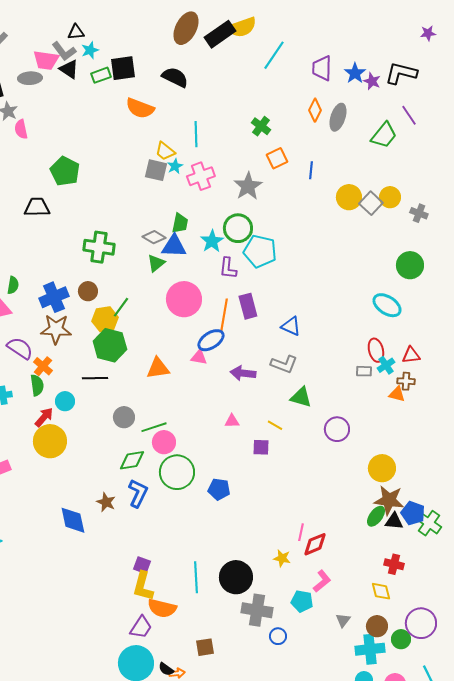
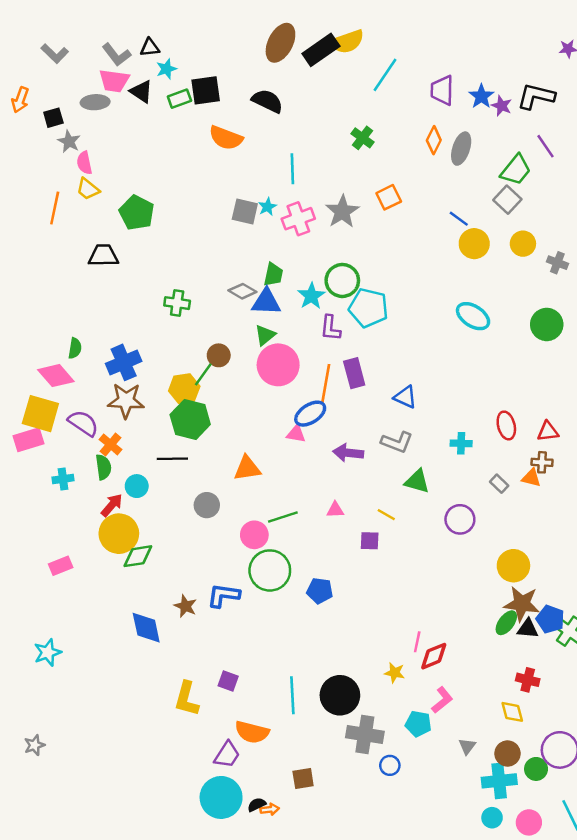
gray L-shape: (64, 51) -> (116, 55), moved
green cross: (261, 126) -> (362, 138), moved
yellow trapezoid: (165, 151) -> (88, 189), moved
blue line: (311, 170) -> (459, 219), moved, turned -60
gray star: (248, 186) -> (342, 212), moved
gray square: (371, 203) -> (507, 200), moved
green cross: (99, 247) -> (177, 303), size x0.7
green triangle: (156, 263) -> (265, 335), moved
brown circle: (88, 291) -> (219, 355), moved
cyan ellipse: (387, 305) -> (473, 316), moved
cyan cross: (386, 365) -> (461, 443), moved, turned 36
orange triangle: (158, 368) -> (247, 468), moved
gray rectangle: (364, 371) -> (499, 484), moved, turned 42
green line: (154, 427) -> (283, 517), moved
green diamond: (132, 460) -> (138, 556), moved
blue L-shape: (138, 493) -> (223, 595), turned -108
yellow L-shape: (143, 586) -> (187, 699), moved
black semicircle: (166, 669) -> (257, 805), turned 119

